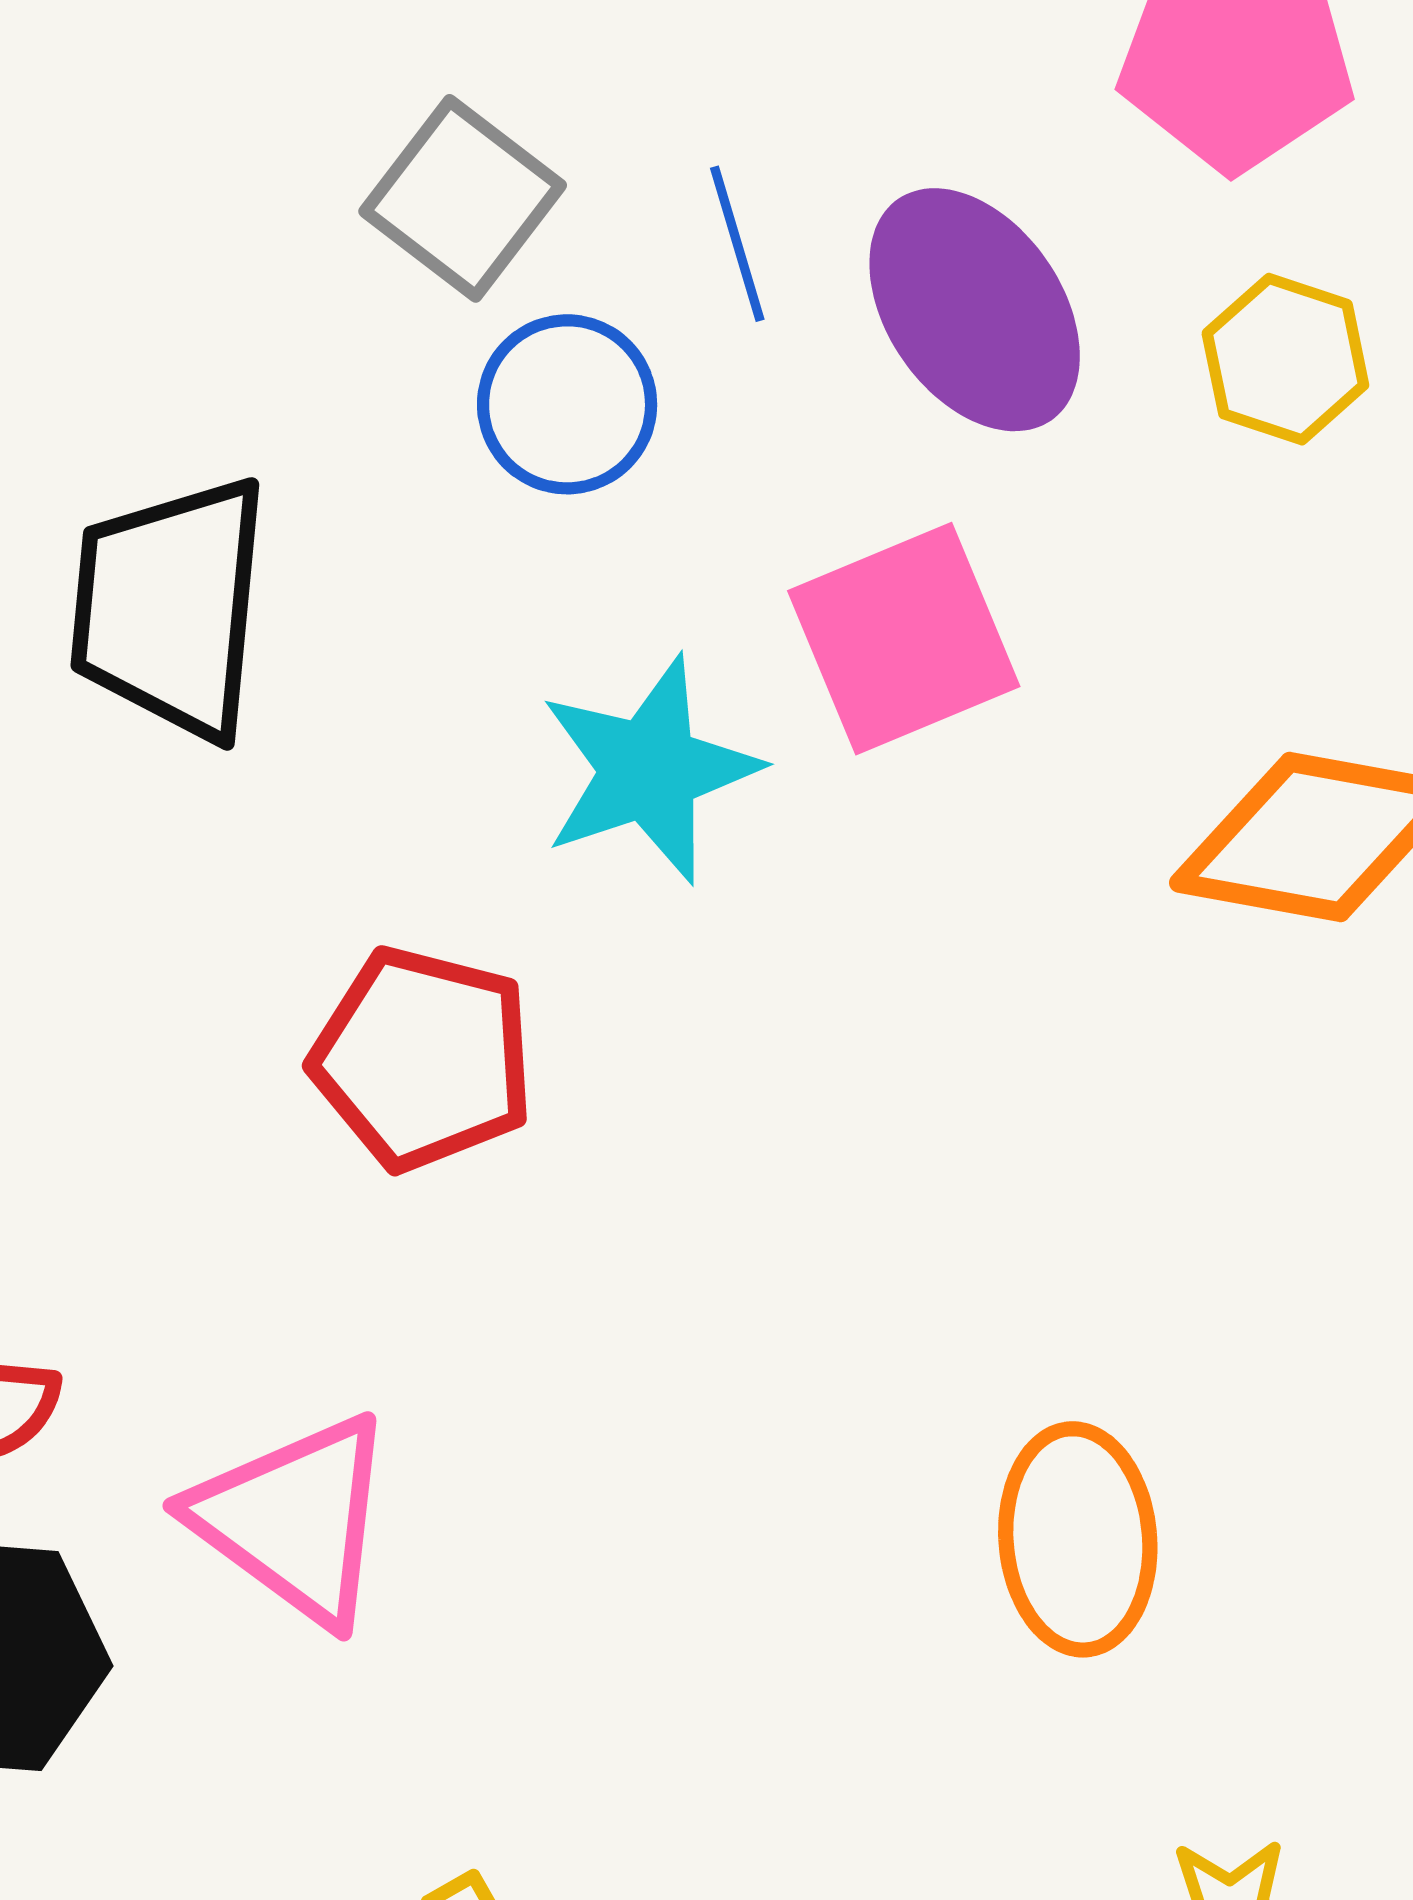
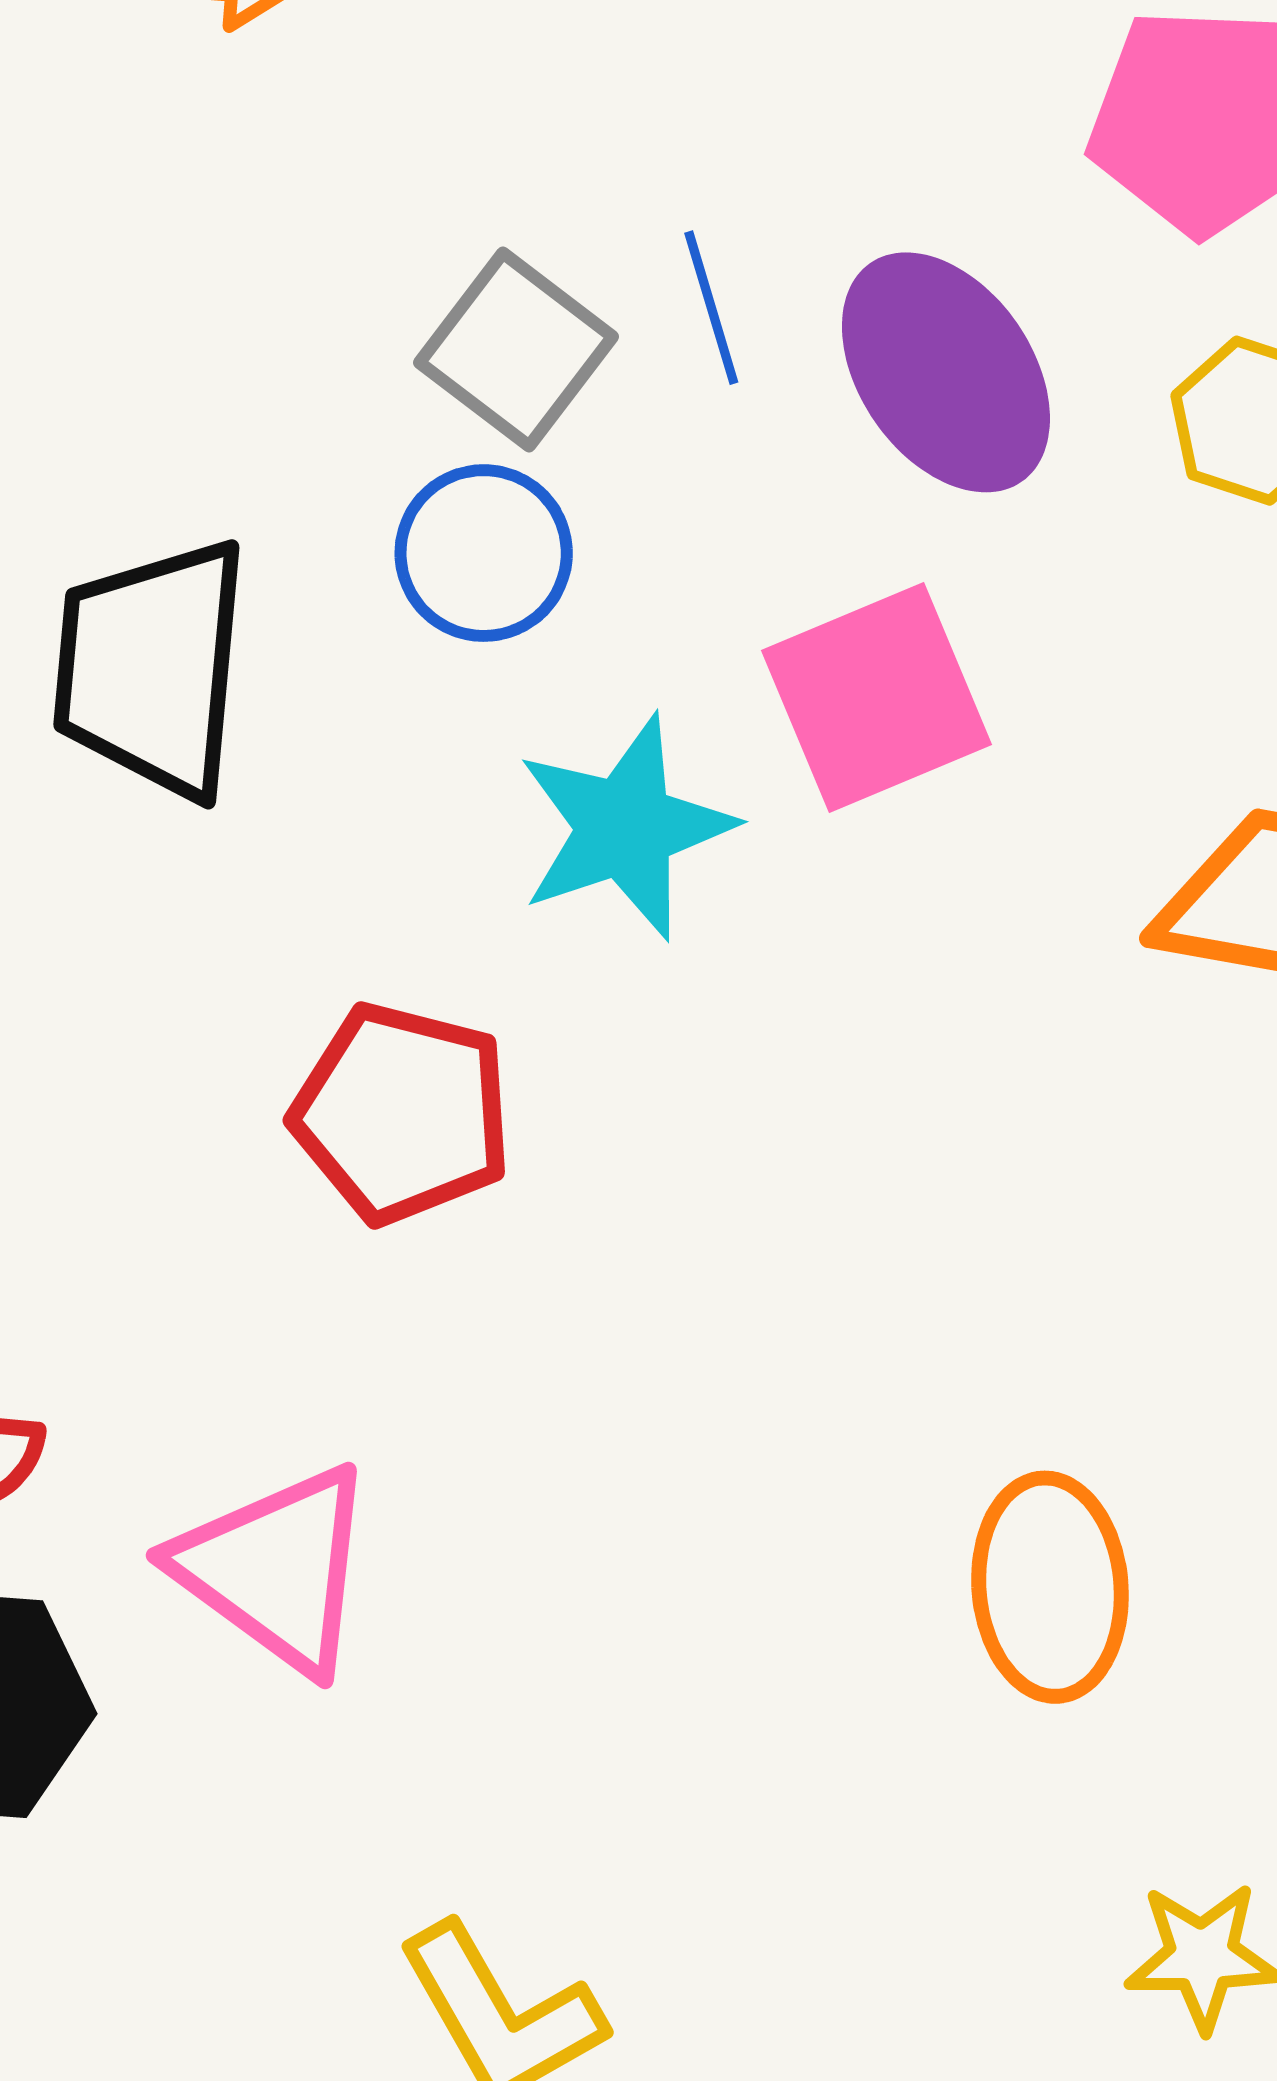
gray square: (463, 198) -> (516, 350), moved
blue circle: (567, 404) -> (484, 553), moved

